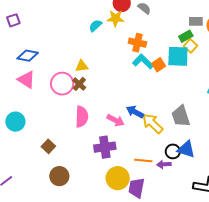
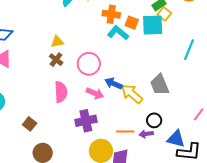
orange square: (159, 65) -> (132, 23), moved, turned -32
pink circle: (62, 84) -> (89, 64), moved
blue triangle: (186, 149) -> (176, 139), moved

